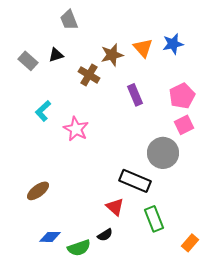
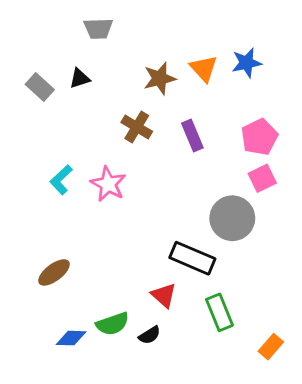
gray trapezoid: (69, 20) -> (98, 29), turned -70
brown cross: (89, 75) -> (137, 127), moved
cyan L-shape: (43, 111) -> (61, 180), moved
green semicircle: (79, 248) -> (112, 324), moved

